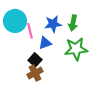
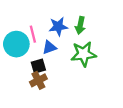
cyan circle: (15, 21) -> (16, 44), moved
black square: (35, 60) -> (38, 66), turned 32

